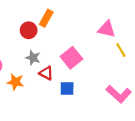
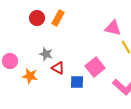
red circle: (29, 30) -> (37, 18), moved
pink square: (71, 58) -> (95, 67), moved

